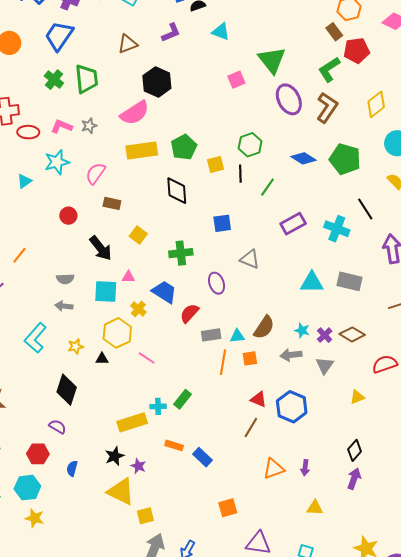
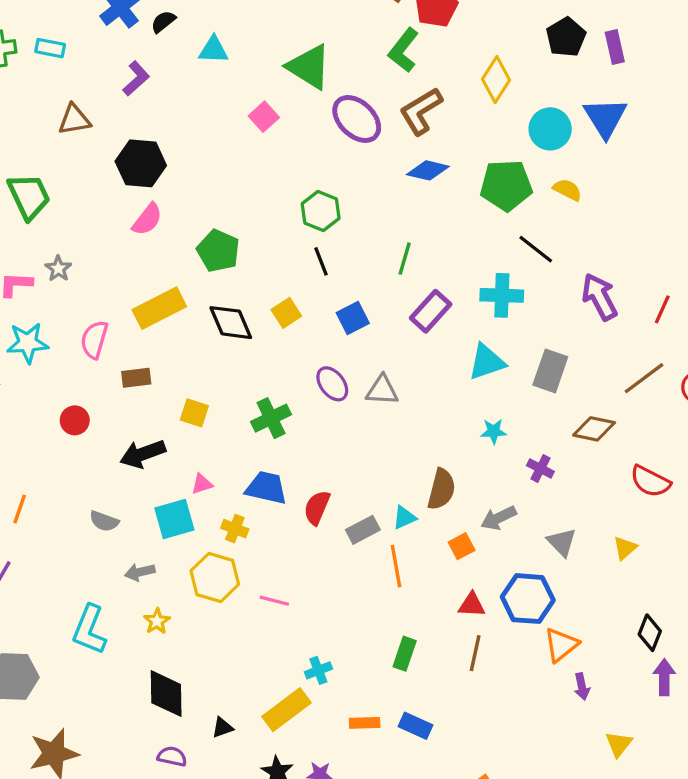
brown triangle: (128, 44) -> (74, 120), turned 30
brown L-shape: (327, 108) -> (421, 111), turned -136
pink semicircle: (135, 113) -> (147, 219), moved, size x0.7
yellow rectangle: (142, 150) -> (159, 308), moved
blue diamond: (304, 158) -> (428, 170), moved
green pentagon: (345, 159) -> (506, 185), moved
cyan star: (57, 162) -> (28, 343), turned 30
yellow square: (215, 164) -> (286, 313), moved
green line: (268, 187) -> (405, 259), moved
blue square: (222, 223) -> (353, 318), moved
black arrow: (101, 248) -> (143, 454), turned 128
gray semicircle: (65, 279) -> (104, 521), turned 42
gray rectangle: (350, 281) -> (550, 371), turned -65
cyan triangle: (312, 282) -> (487, 362), moved
purple ellipse: (217, 283) -> (332, 384), moved
gray arrow: (64, 306) -> (140, 572), moved
cyan star: (302, 330) -> (494, 431), moved
brown diamond: (352, 334) -> (594, 429), moved
orange square: (250, 358) -> (462, 546), moved
black triangle: (102, 359) -> (222, 727), moved
red semicircle: (385, 364) -> (650, 481), turned -115
gray triangle: (325, 366) -> (562, 542), moved
green rectangle: (183, 399) -> (405, 654), moved
orange triangle: (274, 469) -> (561, 645), moved
yellow triangle: (315, 508) -> (619, 744), turned -36

